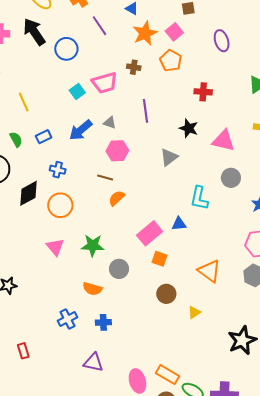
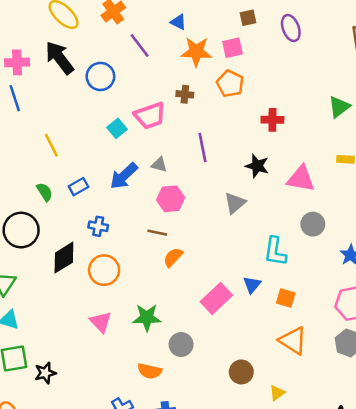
pink square: (174, 32) -> (232, 48), turned 30
orange star: (145, 33) -> (196, 52), turned 30
purple ellipse: (222, 41) -> (291, 28), moved
blue triangle: (179, 224) -> (252, 285), turned -42
orange square: (160, 259) -> (286, 298), moved

